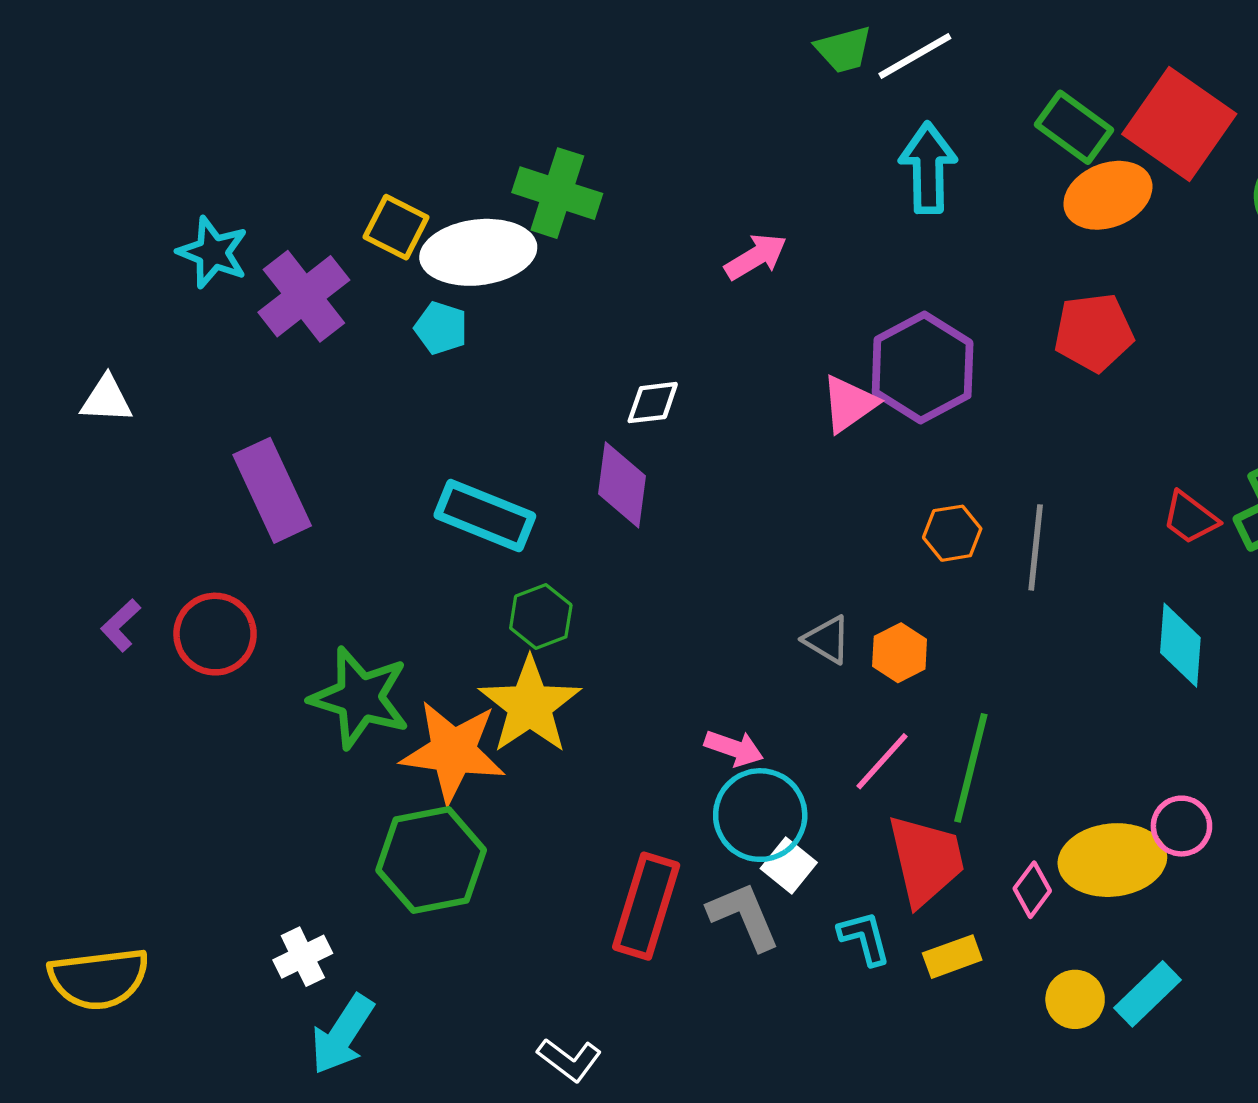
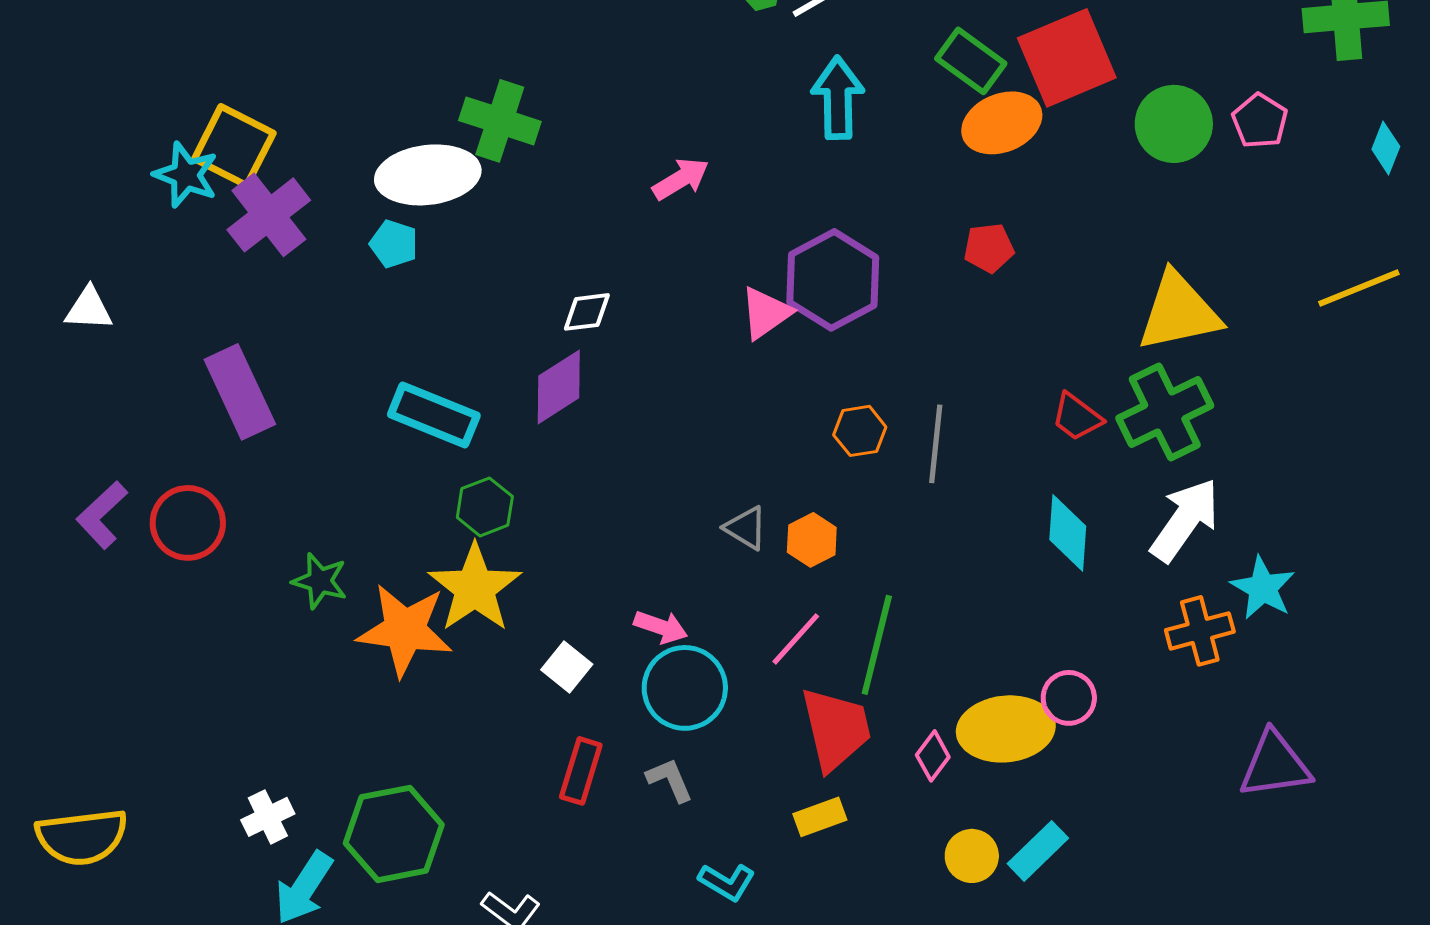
red square: (1179, 124) -> (1067, 58), turned 32
yellow square: (396, 227) -> (234, 146), moved, size x1.4
red pentagon: (1094, 332) -> (989, 248), size x0.7
purple diamond: (622, 485) -> (559, 387), turned 50
purple L-shape: (121, 625) -> (102, 515), size x1.4
green star: (360, 698) -> (320, 581), size x0.6
green hexagon: (431, 860) -> (394, 834), moved
white square: (789, 866) -> (567, 667), moved
red rectangle: (646, 906) -> (581, 771), size x0.7
gray L-shape: (744, 916) -> (670, 780), size x0.7
cyan L-shape: (864, 938) -> (727, 882), moved, turned 136
yellow rectangle: (952, 957) -> (820, 817), moved

